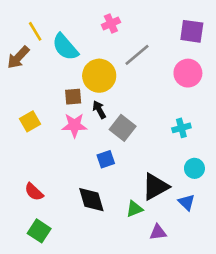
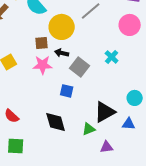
black arrow: (99, 110) -> (62, 53), turned -48
cyan cross: (181, 128) -> (112, 57), moved, turned -32
blue square: (106, 159) -> (67, 91), turned 32
blue triangle: (187, 202) -> (129, 124), turned -40
green square: (39, 231) -> (16, 146), turned -30

